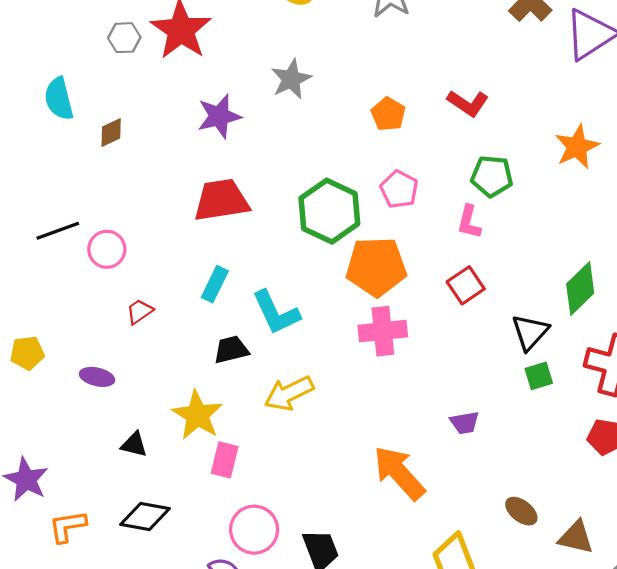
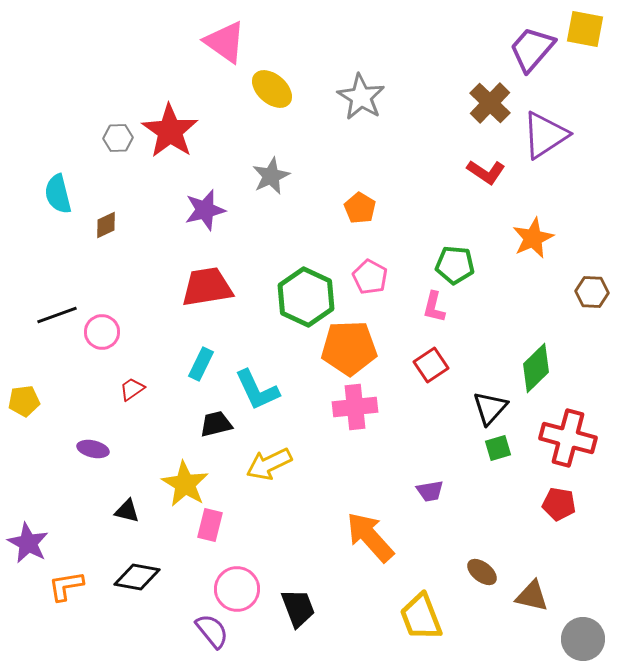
red L-shape: (468, 103) -> (486, 172), moved
yellow pentagon: (27, 353) -> (24, 401), moved

